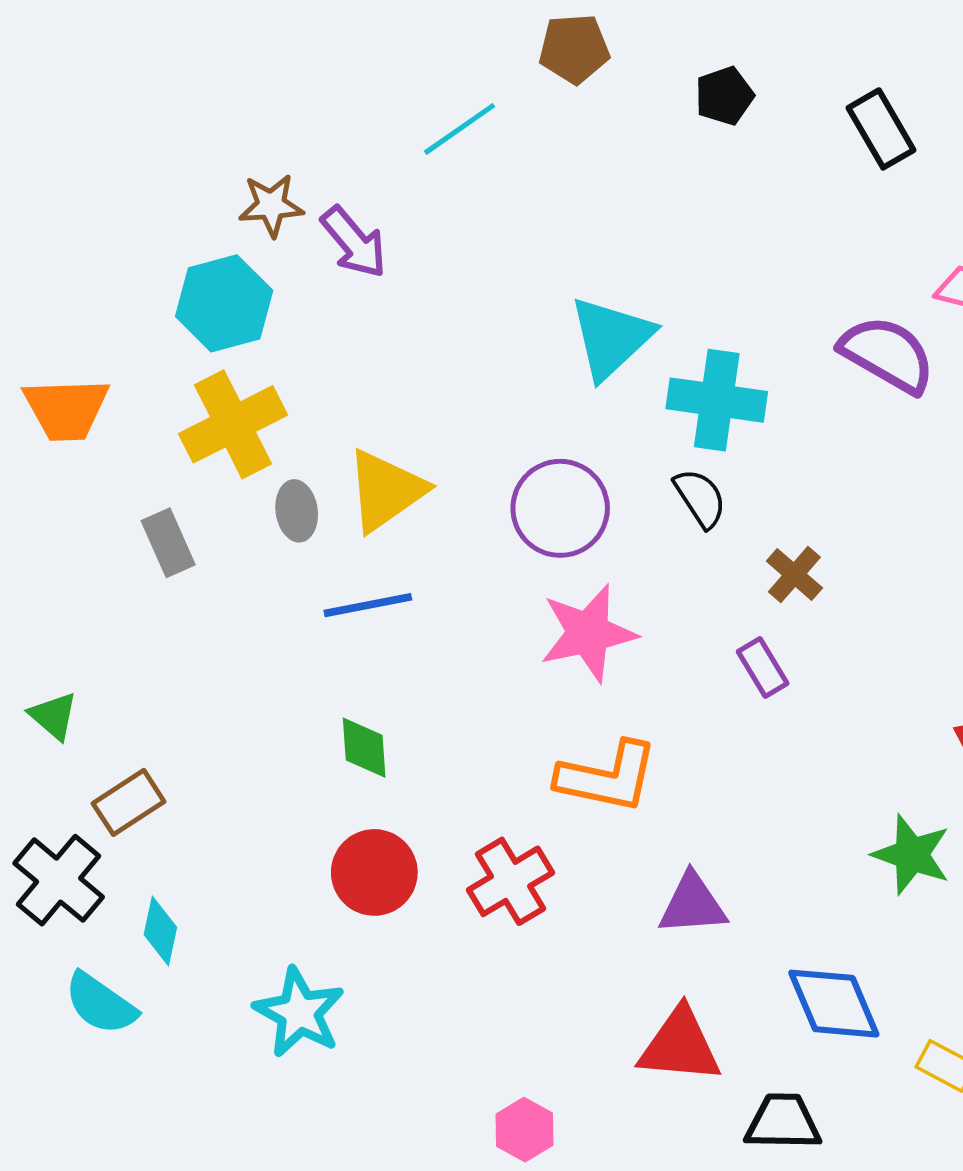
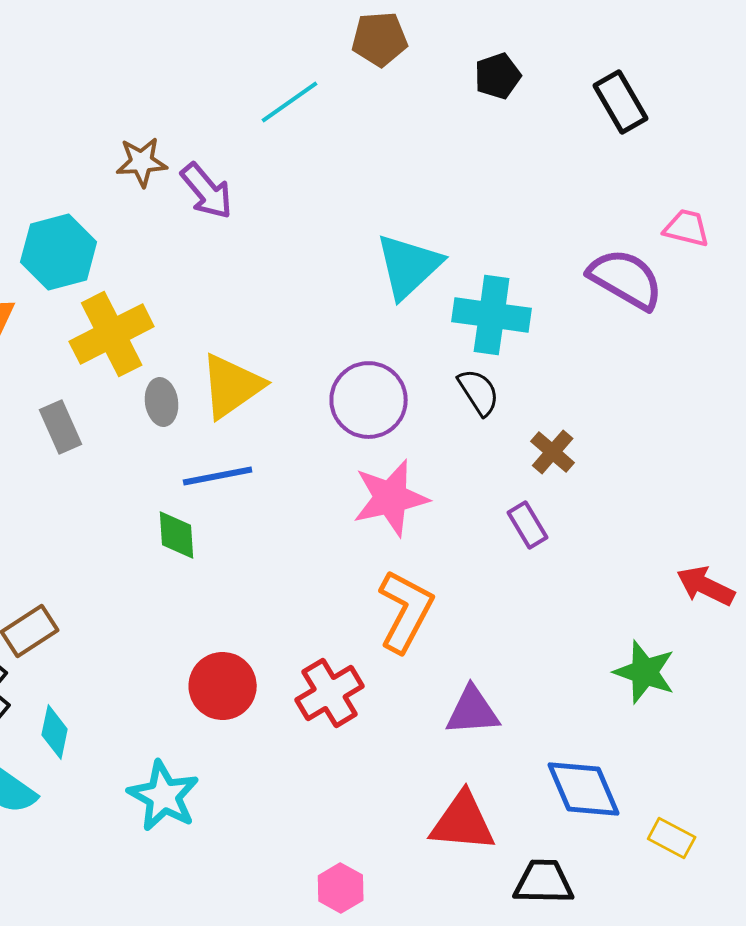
cyan hexagon: (224, 303) -> (59, 252), moved
green diamond: (364, 748) -> (177, 535), moved
orange L-shape: (607, 777) -> (406, 611), turned -74

